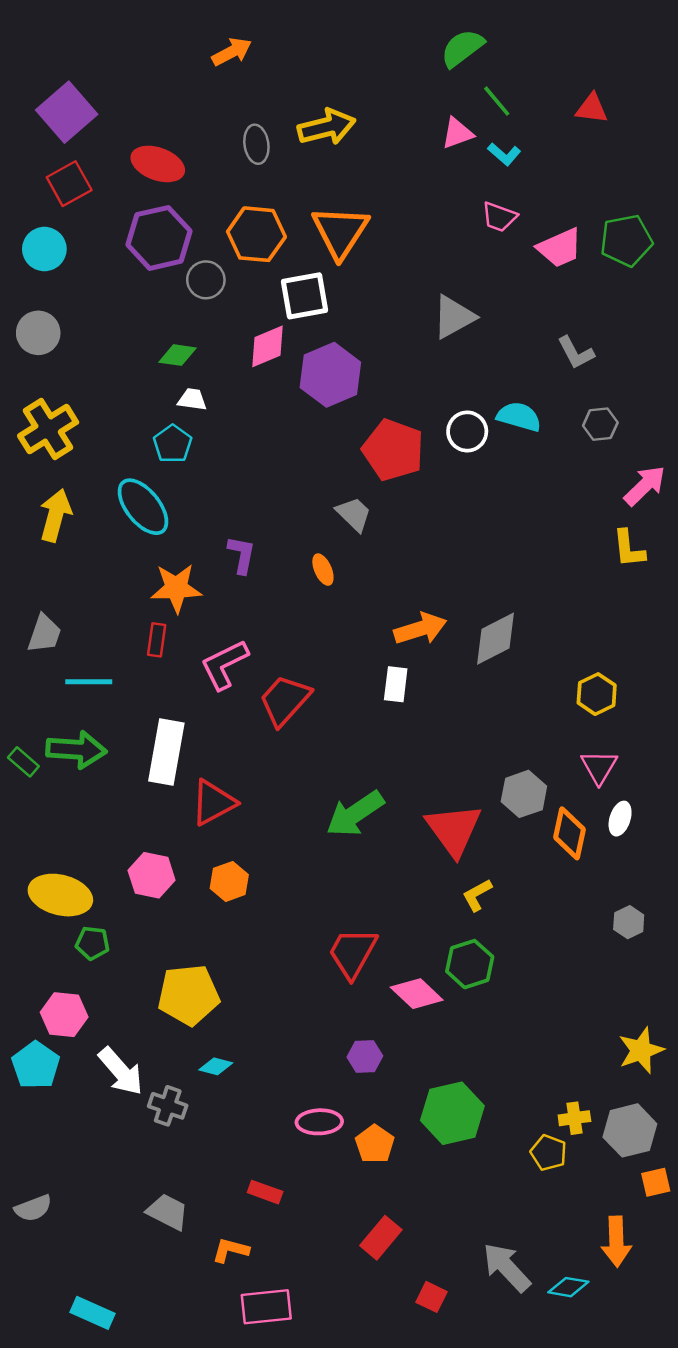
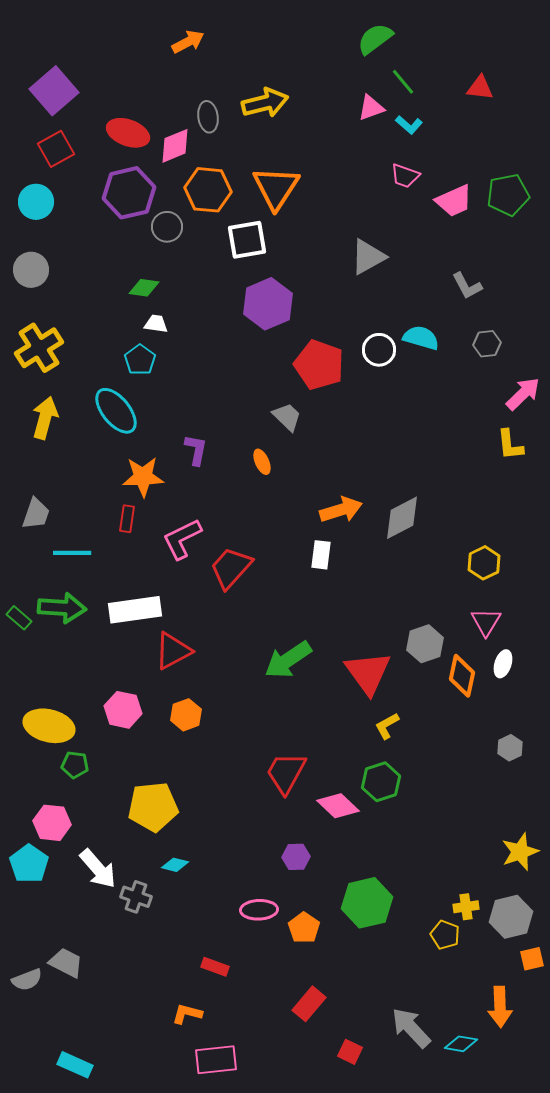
pink diamond: (267, 346) -> (175, 146), moved
white rectangle: (166, 752) -> (135, 610), turned 72
gray trapezoid: (168, 1212) -> (66, 963), moved

